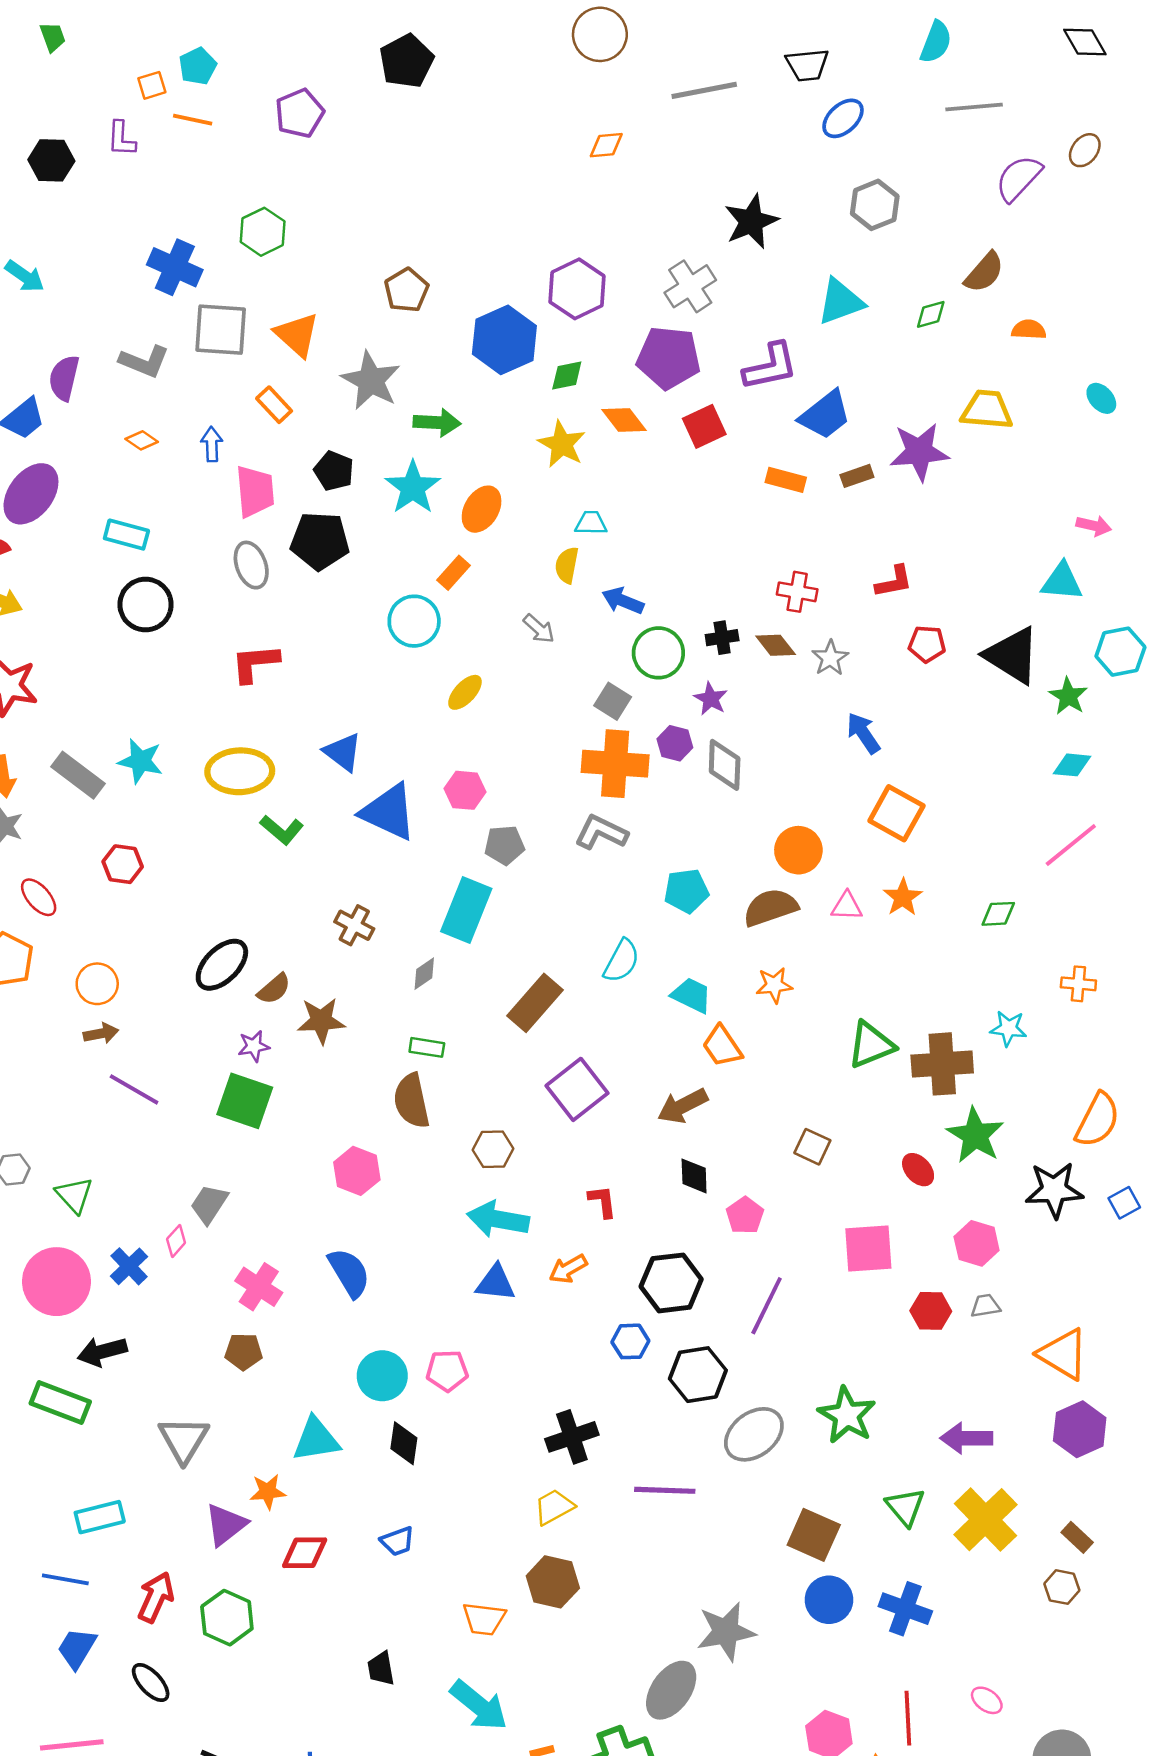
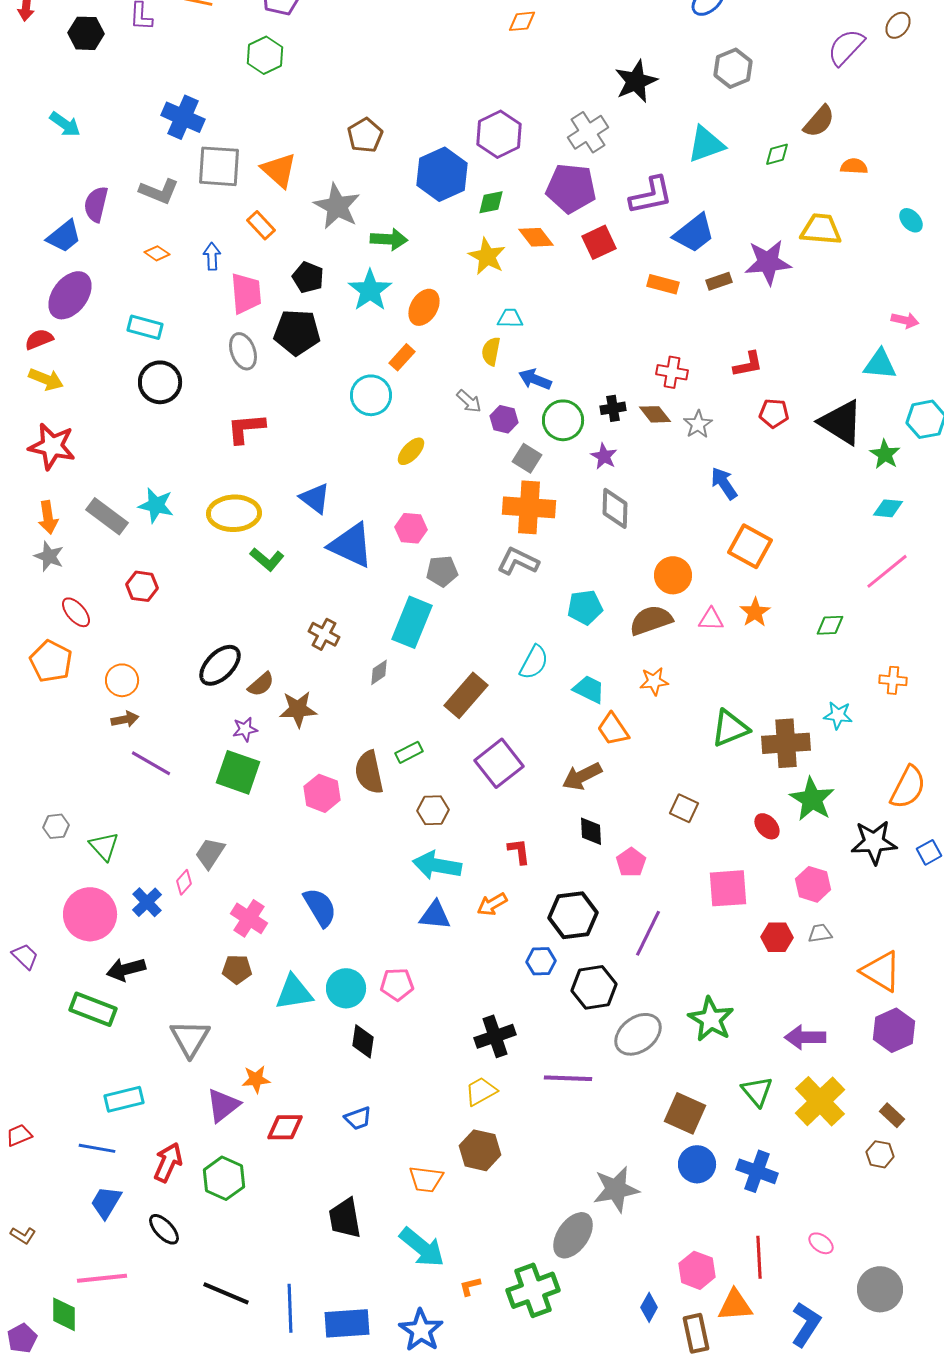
green hexagon: (263, 232) -> (265, 55), moved
purple hexagon: (675, 743) -> (504, 419), moved
green rectangle: (427, 1047) -> (409, 752), moved, turned -36
pink hexagon: (357, 1171) -> (322, 793), moved
cyan triangle: (316, 1439) -> (294, 992), moved
black trapezoid: (381, 1669) -> (345, 1218), size x1.5

